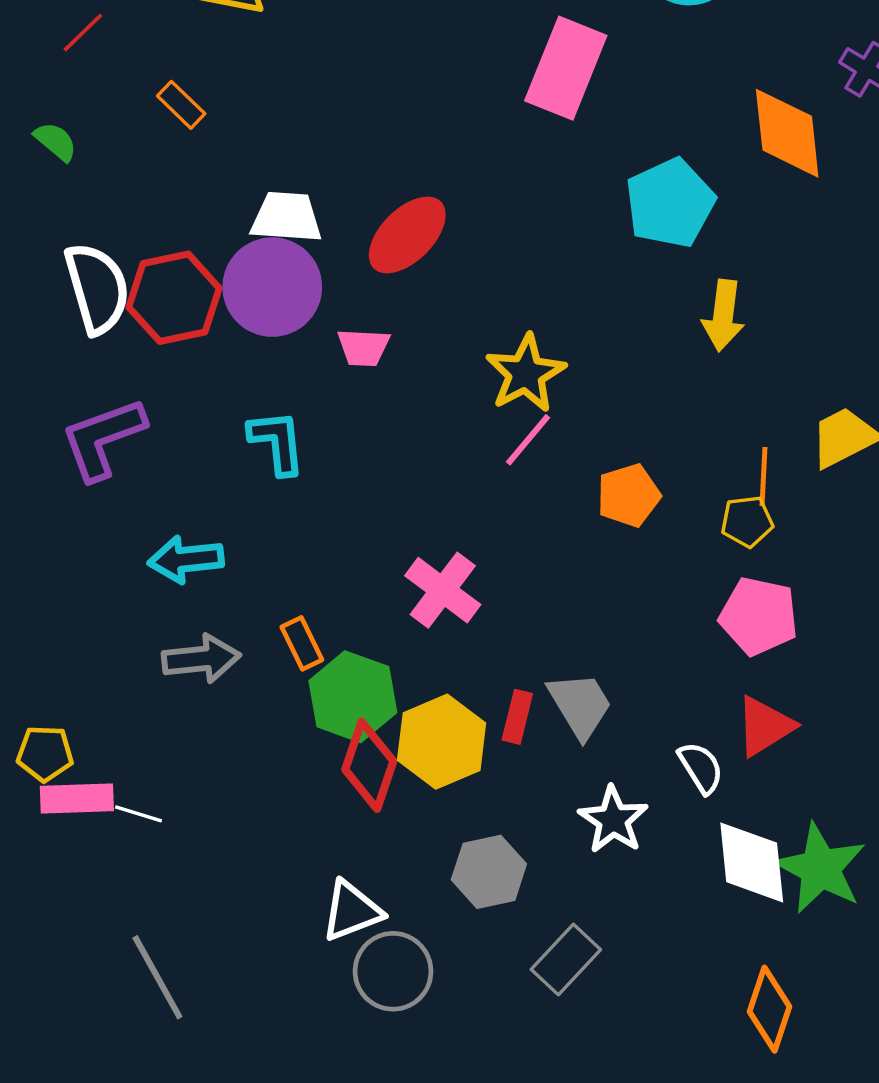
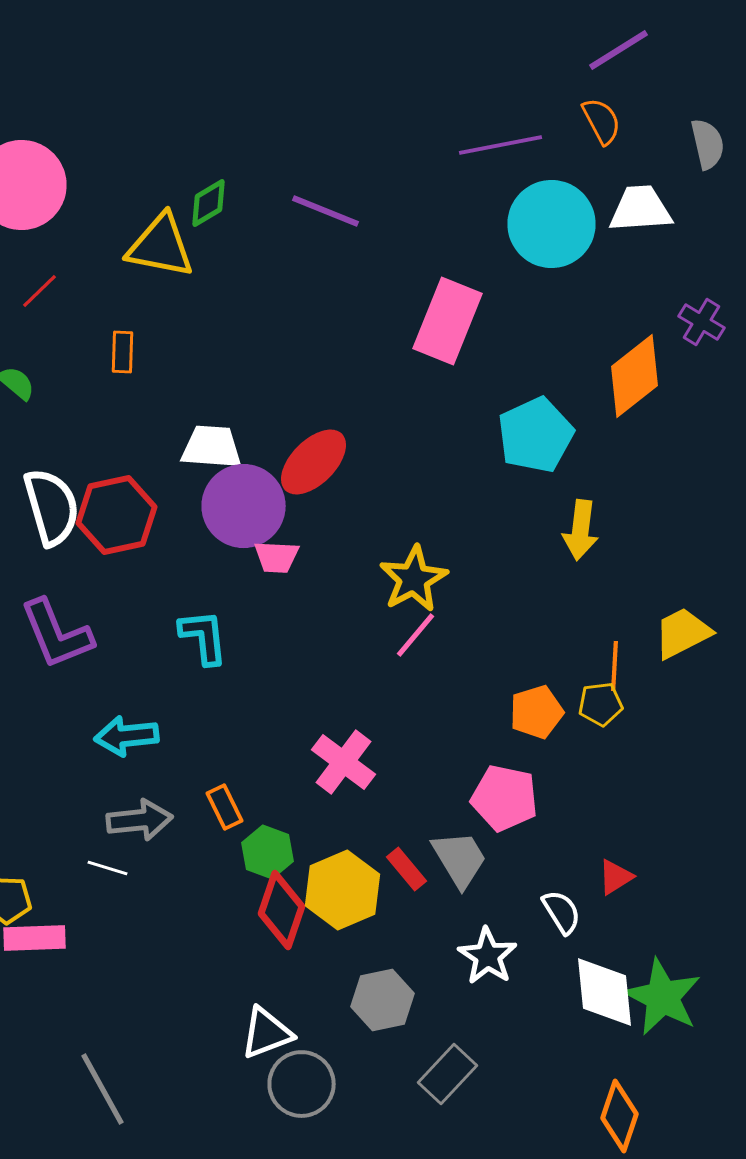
orange rectangle: (181, 105) -> (122, 352), turned 48
orange diamond: (787, 133) -> (634, 376), turned 58
purple circle: (272, 287) -> (244, 506), moved
purple L-shape: (103, 439) -> (56, 634), turned -92
orange pentagon: (629, 495) -> (536, 712), moved
pink pentagon: (759, 616) -> (504, 798), moved
green hexagon: (353, 697) -> (268, 852), size x0.7
red rectangle: (517, 717) -> (406, 869), turned -54
red triangle: (765, 726) -> (616, 877), size x0.7
white line: (139, 814) -> (108, 868), moved

